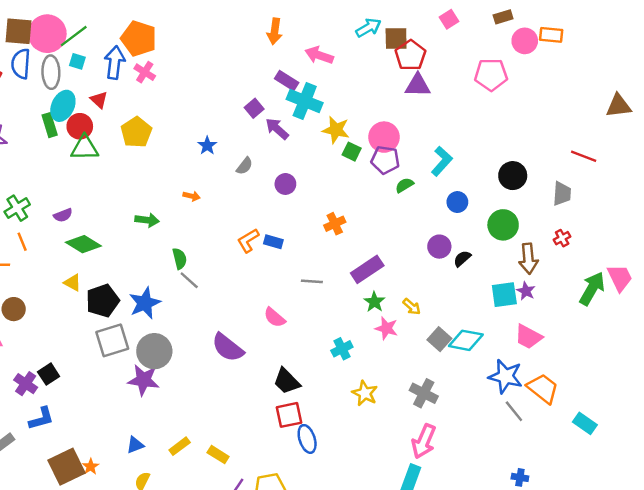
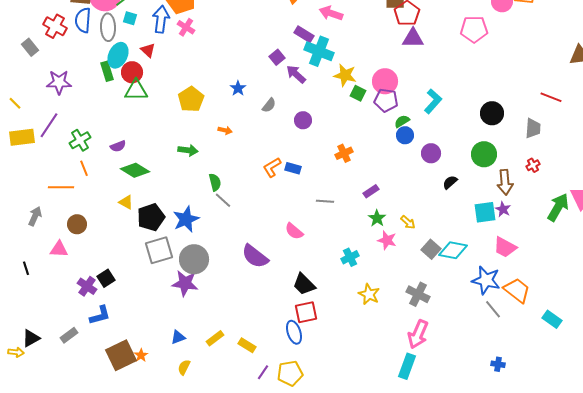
yellow pentagon: (136, 132) -> (191, 99), moved
blue circle: (457, 202) -> (405, 135), moved
purple circle: (439, 247) -> (431, 153), moved
purple rectangle: (367, 269) -> (371, 191), size x0.6
blue ellipse: (307, 439) -> (294, 332), moved

